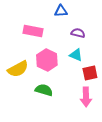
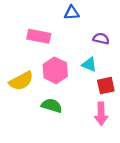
purple semicircle: (78, 33) -> (101, 39), moved

